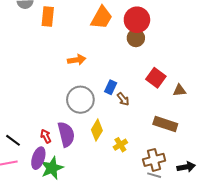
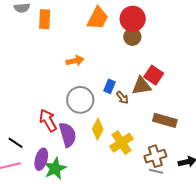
brown triangle: (179, 90) -> (142, 86), moved, size x1.5
red arrow: (46, 136) -> (48, 120), moved, size x1.6
yellow cross: (120, 145) -> (122, 143), size x1.6

